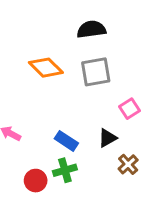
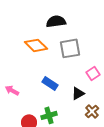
black semicircle: (91, 29) -> (56, 21), moved
blue rectangle: (66, 141) -> (50, 83), moved

